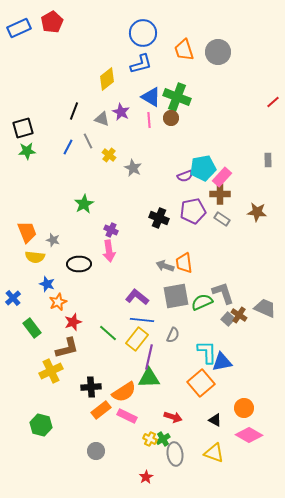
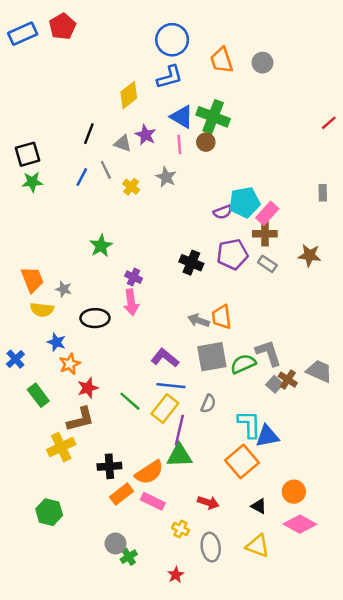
gray circle: (218, 52) -> (262, 63), size x0.7
gray star: (133, 168) -> (166, 177), moved
green cross: (163, 439) -> (129, 557), moved

